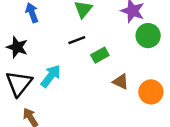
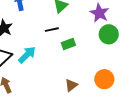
brown triangle: (121, 82) -> (71, 85), moved, turned 48

